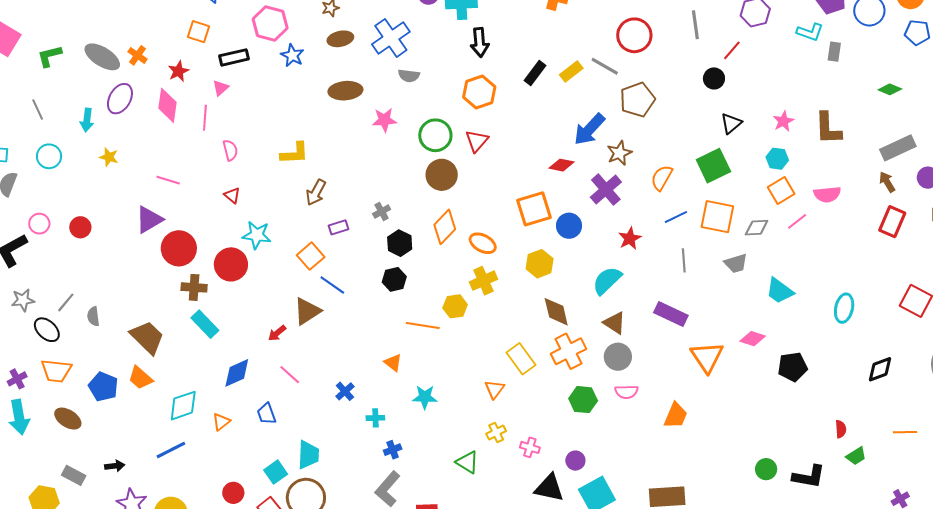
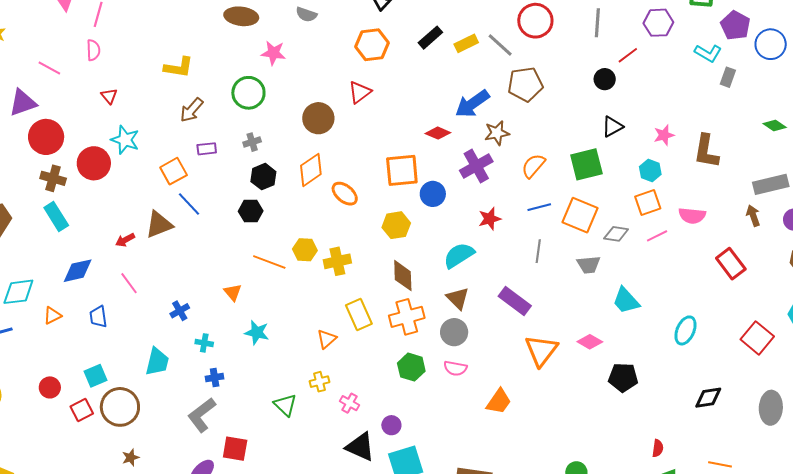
green circle: (435, 135) -> (248, 93), moved
pink semicircle: (230, 150) -> (93, 50), moved
red rectangle: (892, 222) -> (731, 264), moved, turned -72
yellow cross: (483, 281) -> (337, 261), moved
cyan trapezoid: (308, 455) -> (157, 362), moved

